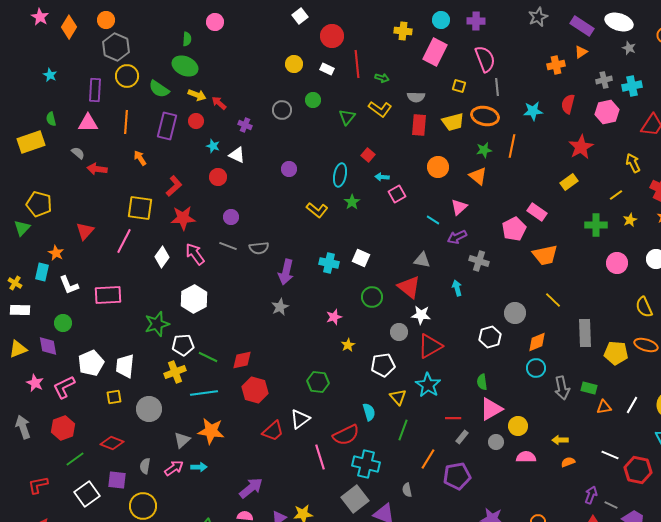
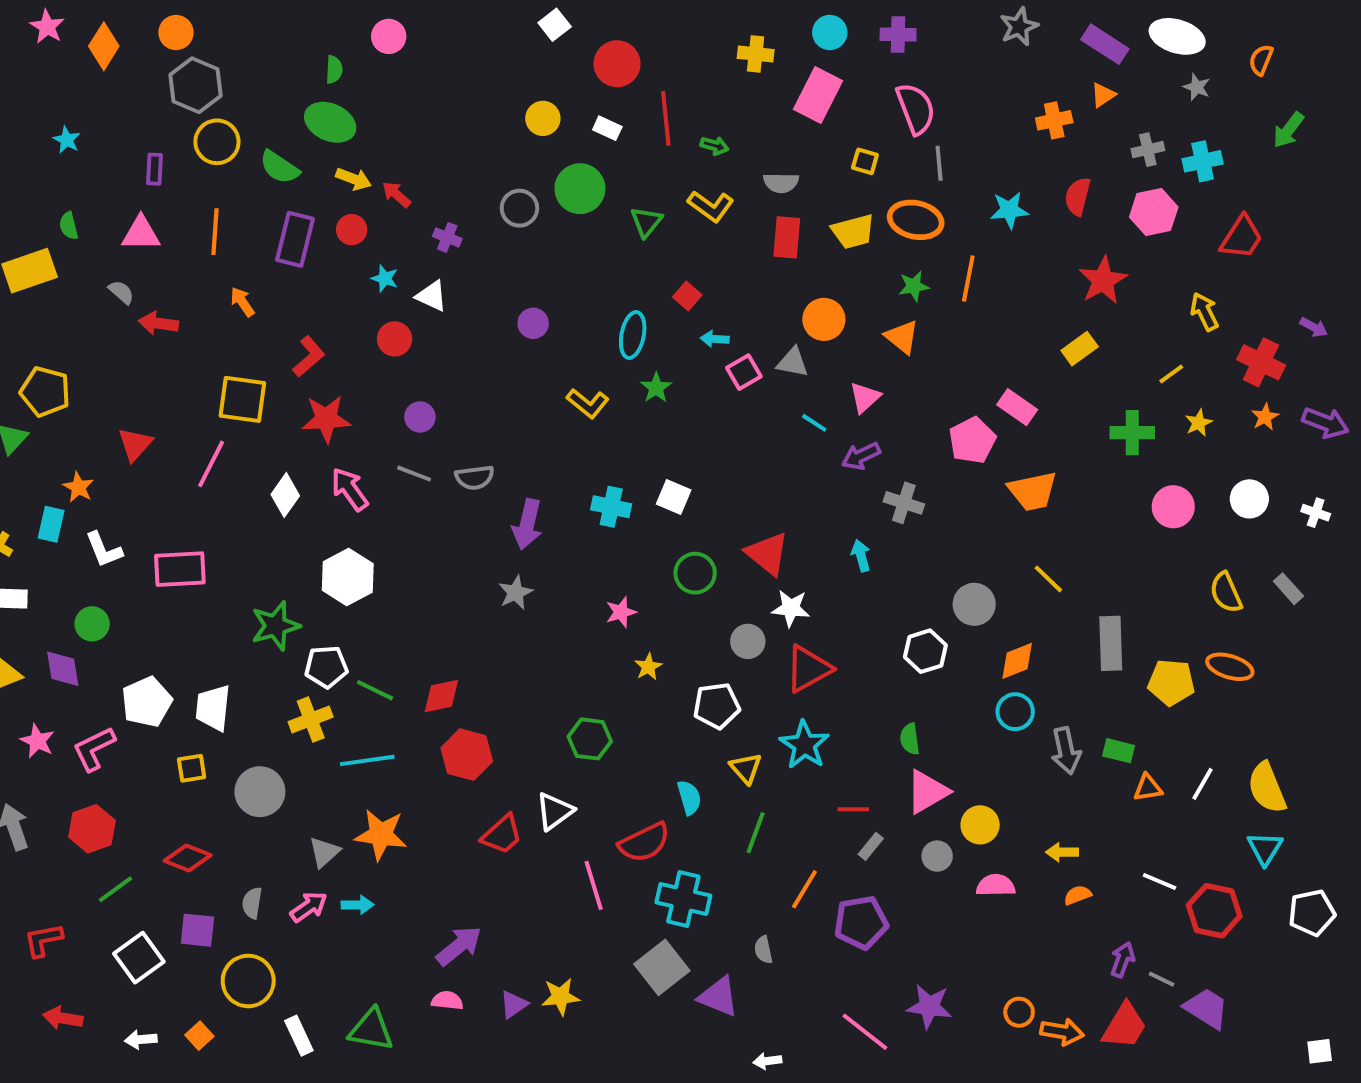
purple rectangle: (95, 90) -> (155, 169), size x0.7
green circle: (313, 100) -> (580, 189), size x1.6
gray triangle: (422, 260) -> (793, 362), moved

